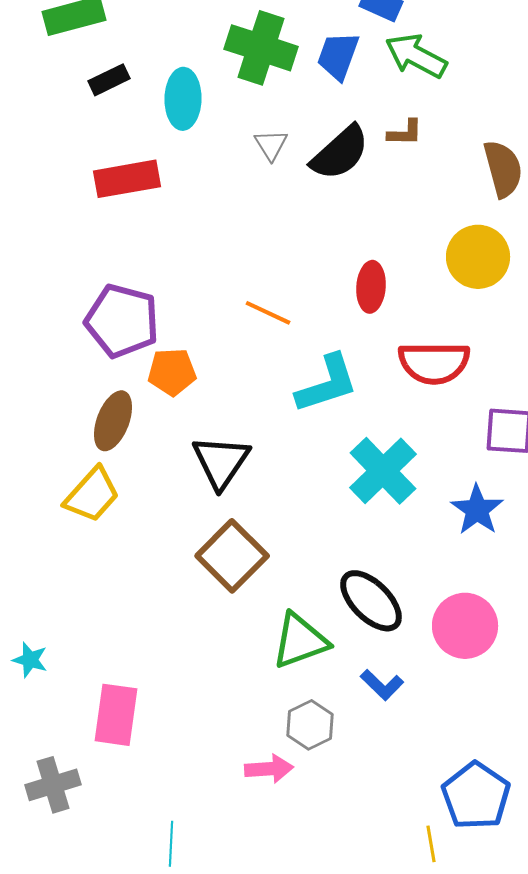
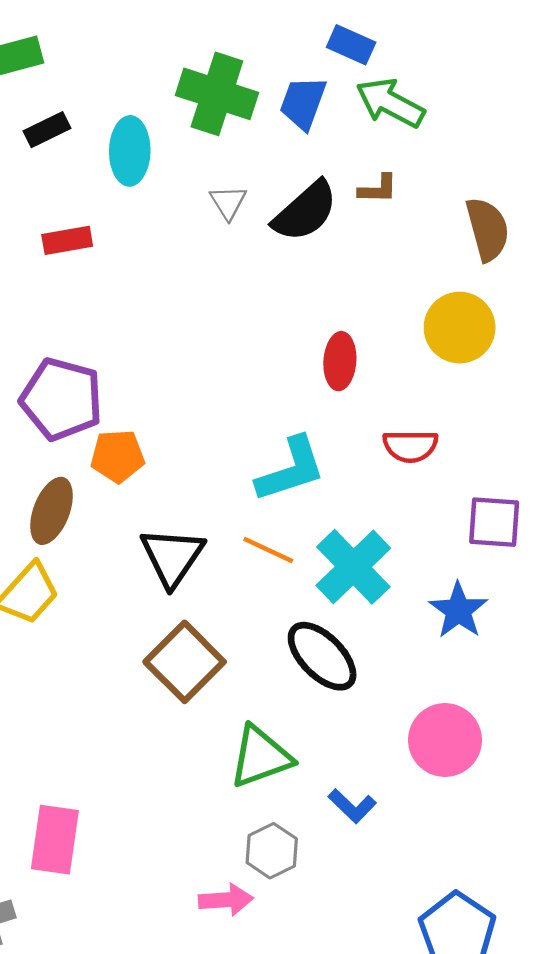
red rectangle: (127, 179) -> (67, 240), size x0.7
orange line: (268, 313) -> (268, 550), moved
red semicircle: (434, 363) -> (410, 446), size x0.7
black ellipse: (371, 601) -> (322, 656), moved

